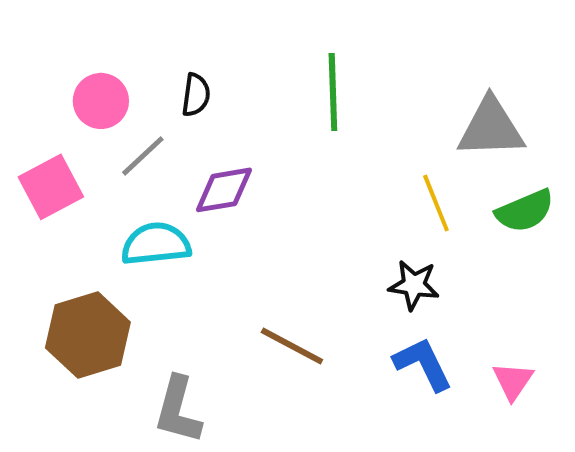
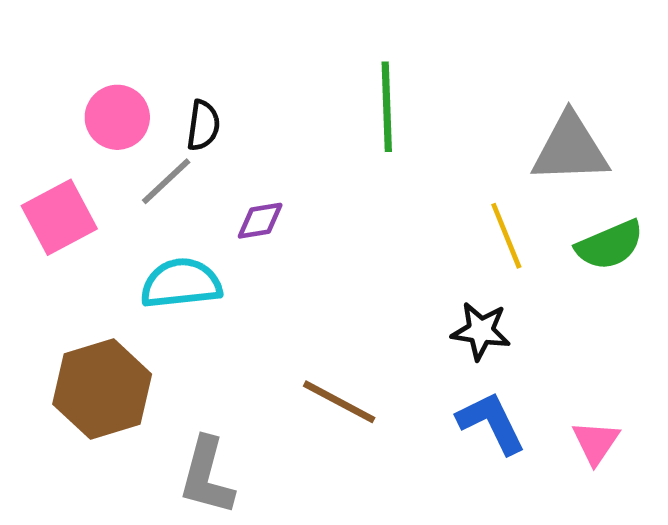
black semicircle: (196, 95) -> (203, 125), moved
purple diamond: (224, 190) -> (260, 221), size x0.7

